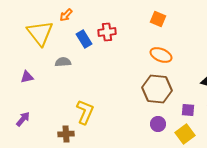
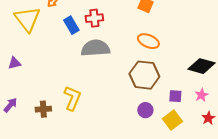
gray semicircle: (63, 62) -> (95, 48), moved, size x1.8
brown cross: (66, 134) -> (43, 109), moved

